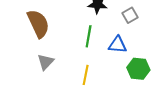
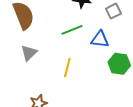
green line: (89, 36) -> (72, 30), turned 55

